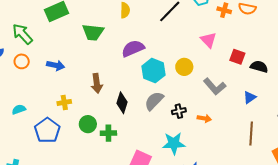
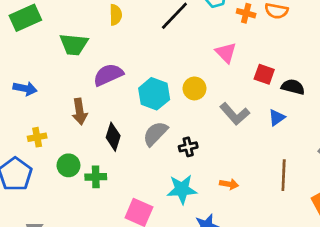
purple semicircle: (133, 48) -> (108, 75), moved
blue triangle: (250, 97) -> (277, 118), moved
orange arrow: (204, 118) -> (229, 184), moved

